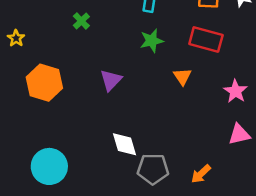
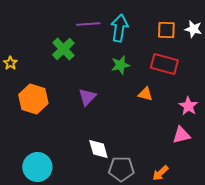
green cross: (81, 21) -> (63, 49), size x1.6
orange triangle: (182, 76) -> (145, 94), turned -42
pink triangle: (239, 134) -> (181, 135), moved

